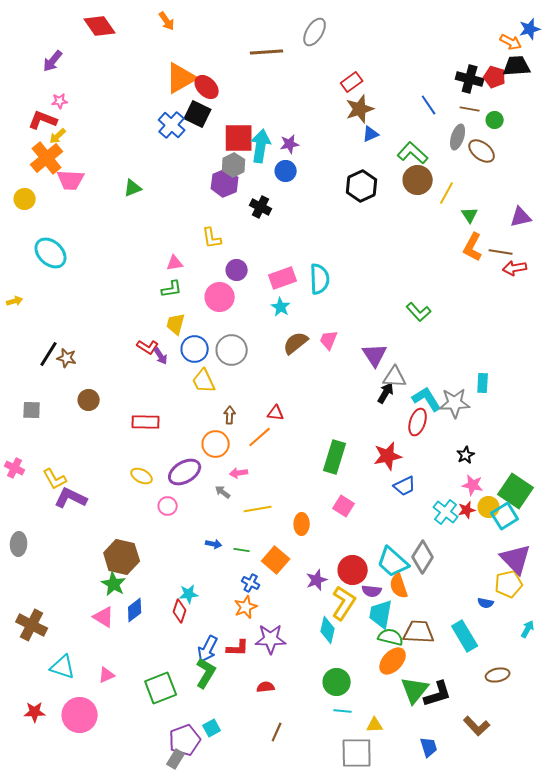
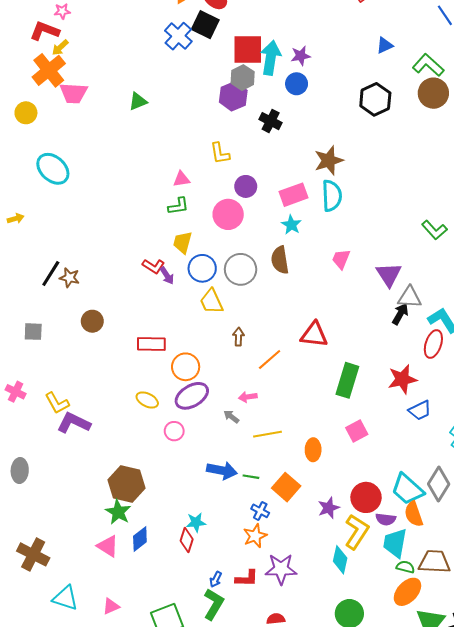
brown star: (360, 109) -> (329, 160), moved
brown semicircle: (296, 343) -> (280, 260), moved, turned -60
red triangle: (276, 413) -> (314, 335), moved, size x1.6
orange circle: (216, 444) -> (186, 367), moved
pink square: (344, 506) -> (357, 431), turned 30
blue arrow: (214, 544) -> (222, 470), size x1.8
green semicircle: (391, 637) -> (405, 567), size x0.7
blue arrow: (208, 649) -> (216, 579), size x0.6

